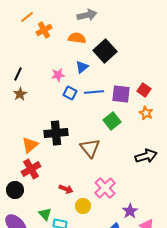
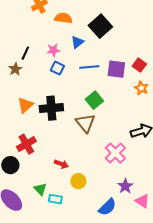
orange semicircle: (77, 38) -> (63, 18), moved
black line: (18, 74) -> (25, 53), moved
blue square: (70, 93) -> (57, 68), moved
green square: (112, 121) -> (94, 100), moved
orange triangle: (30, 145) -> (25, 105), moved
pink cross: (105, 188) -> (115, 153), moved

